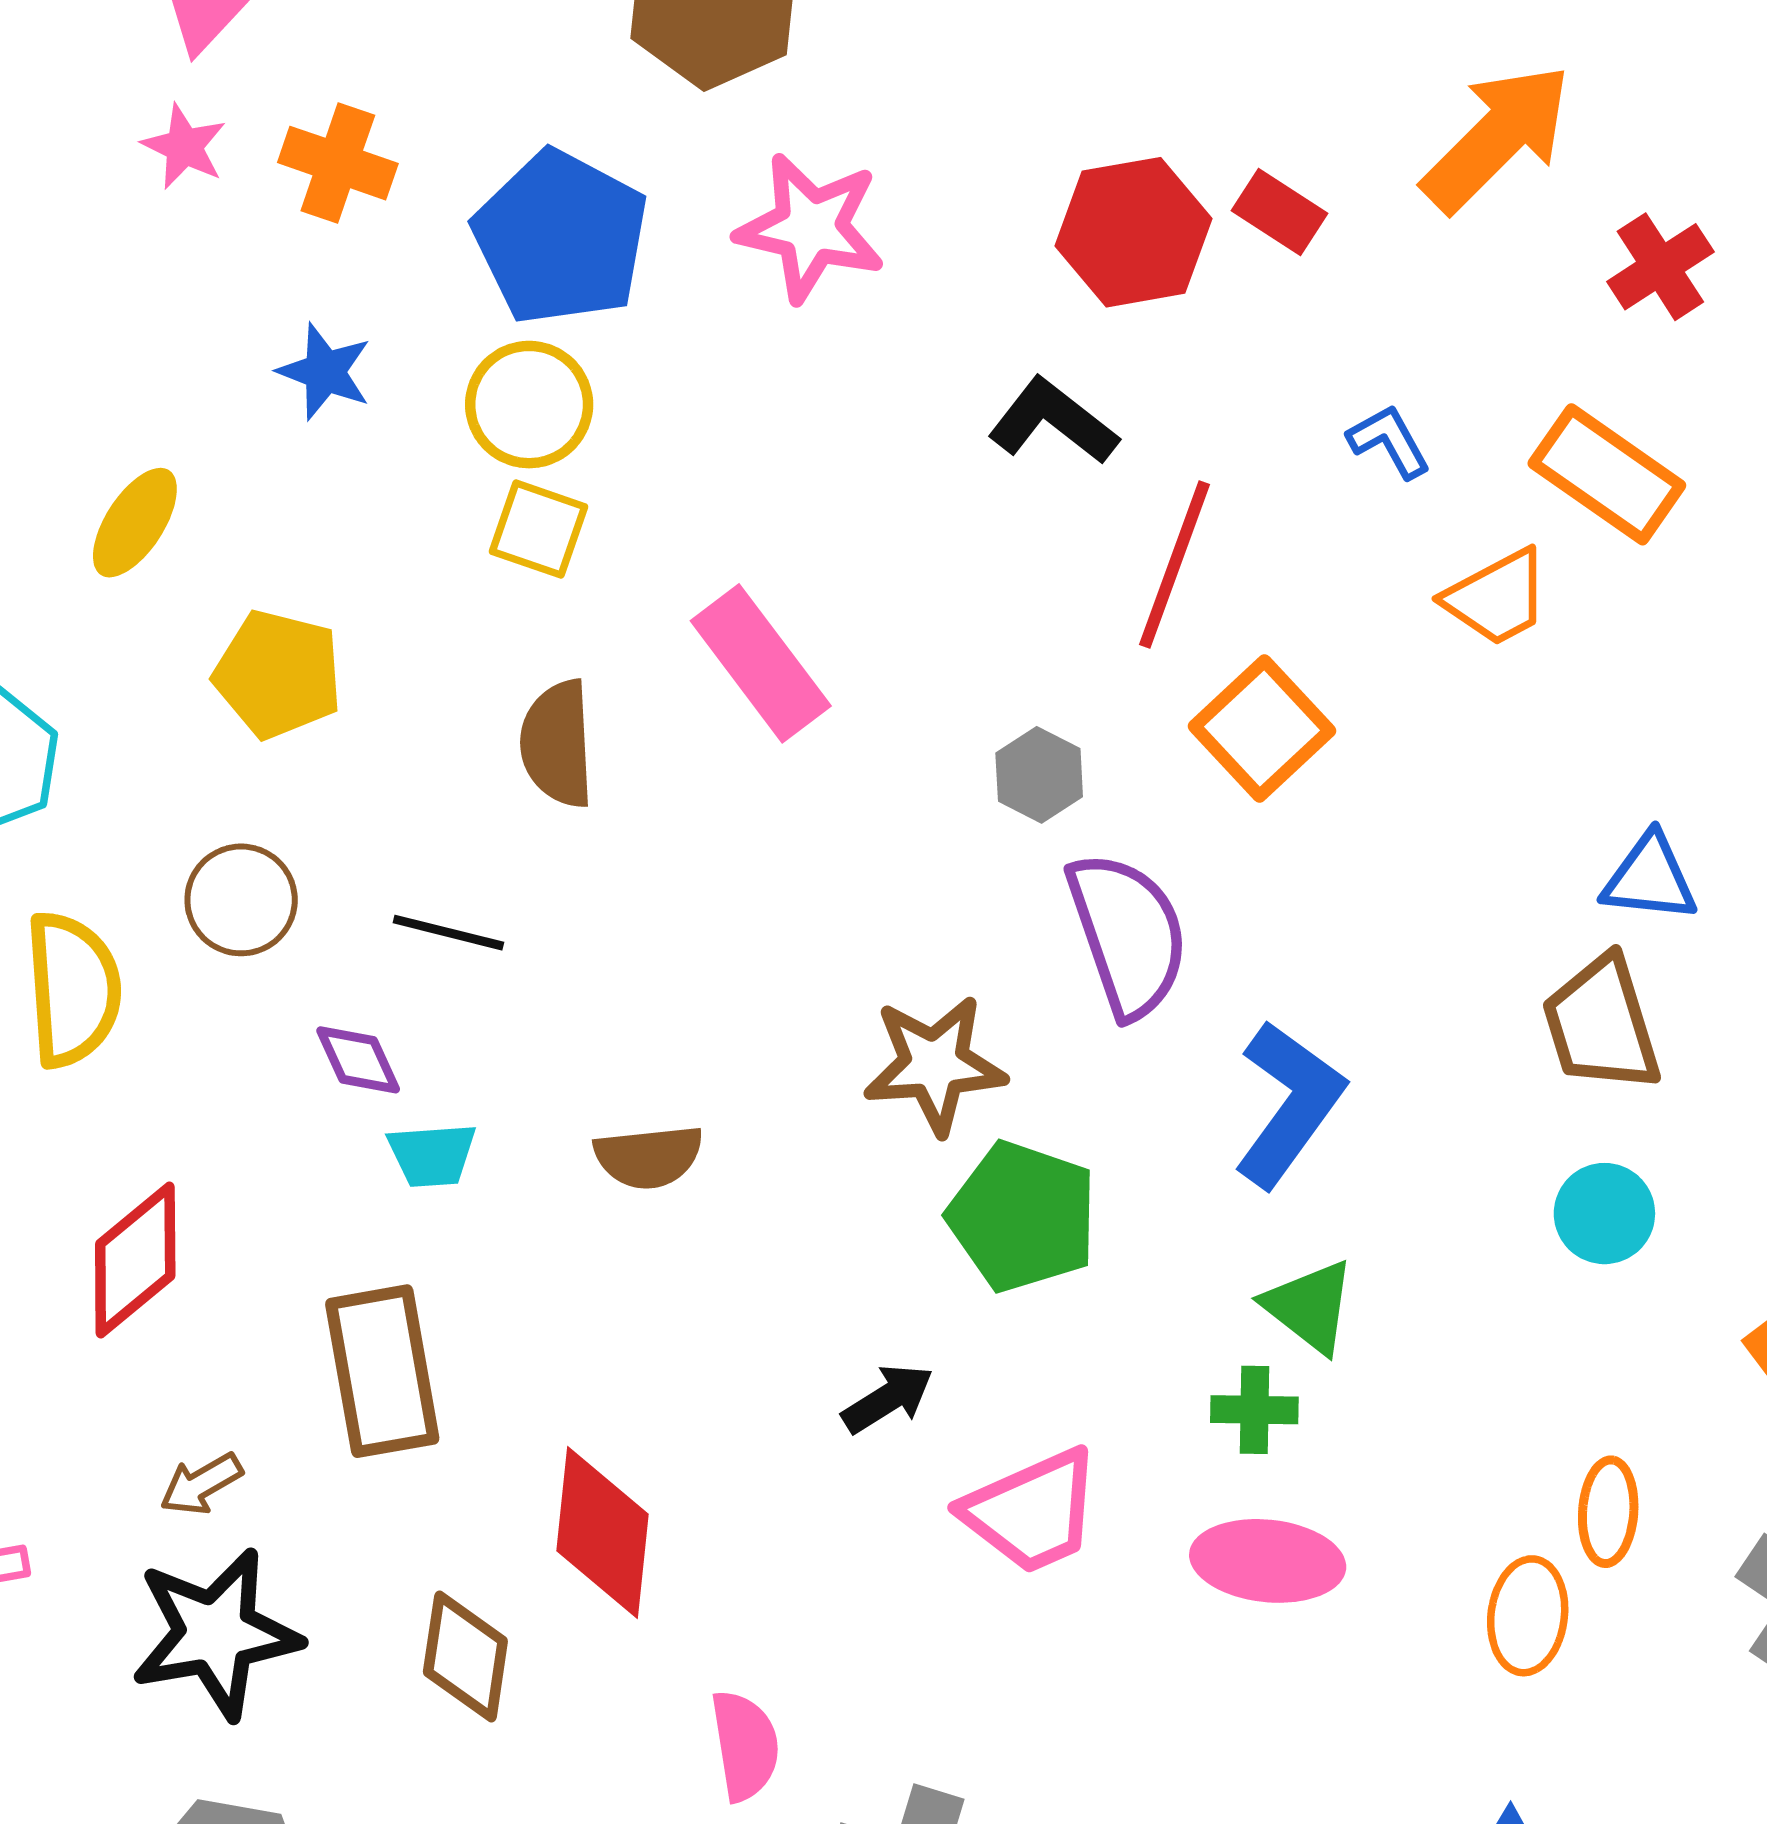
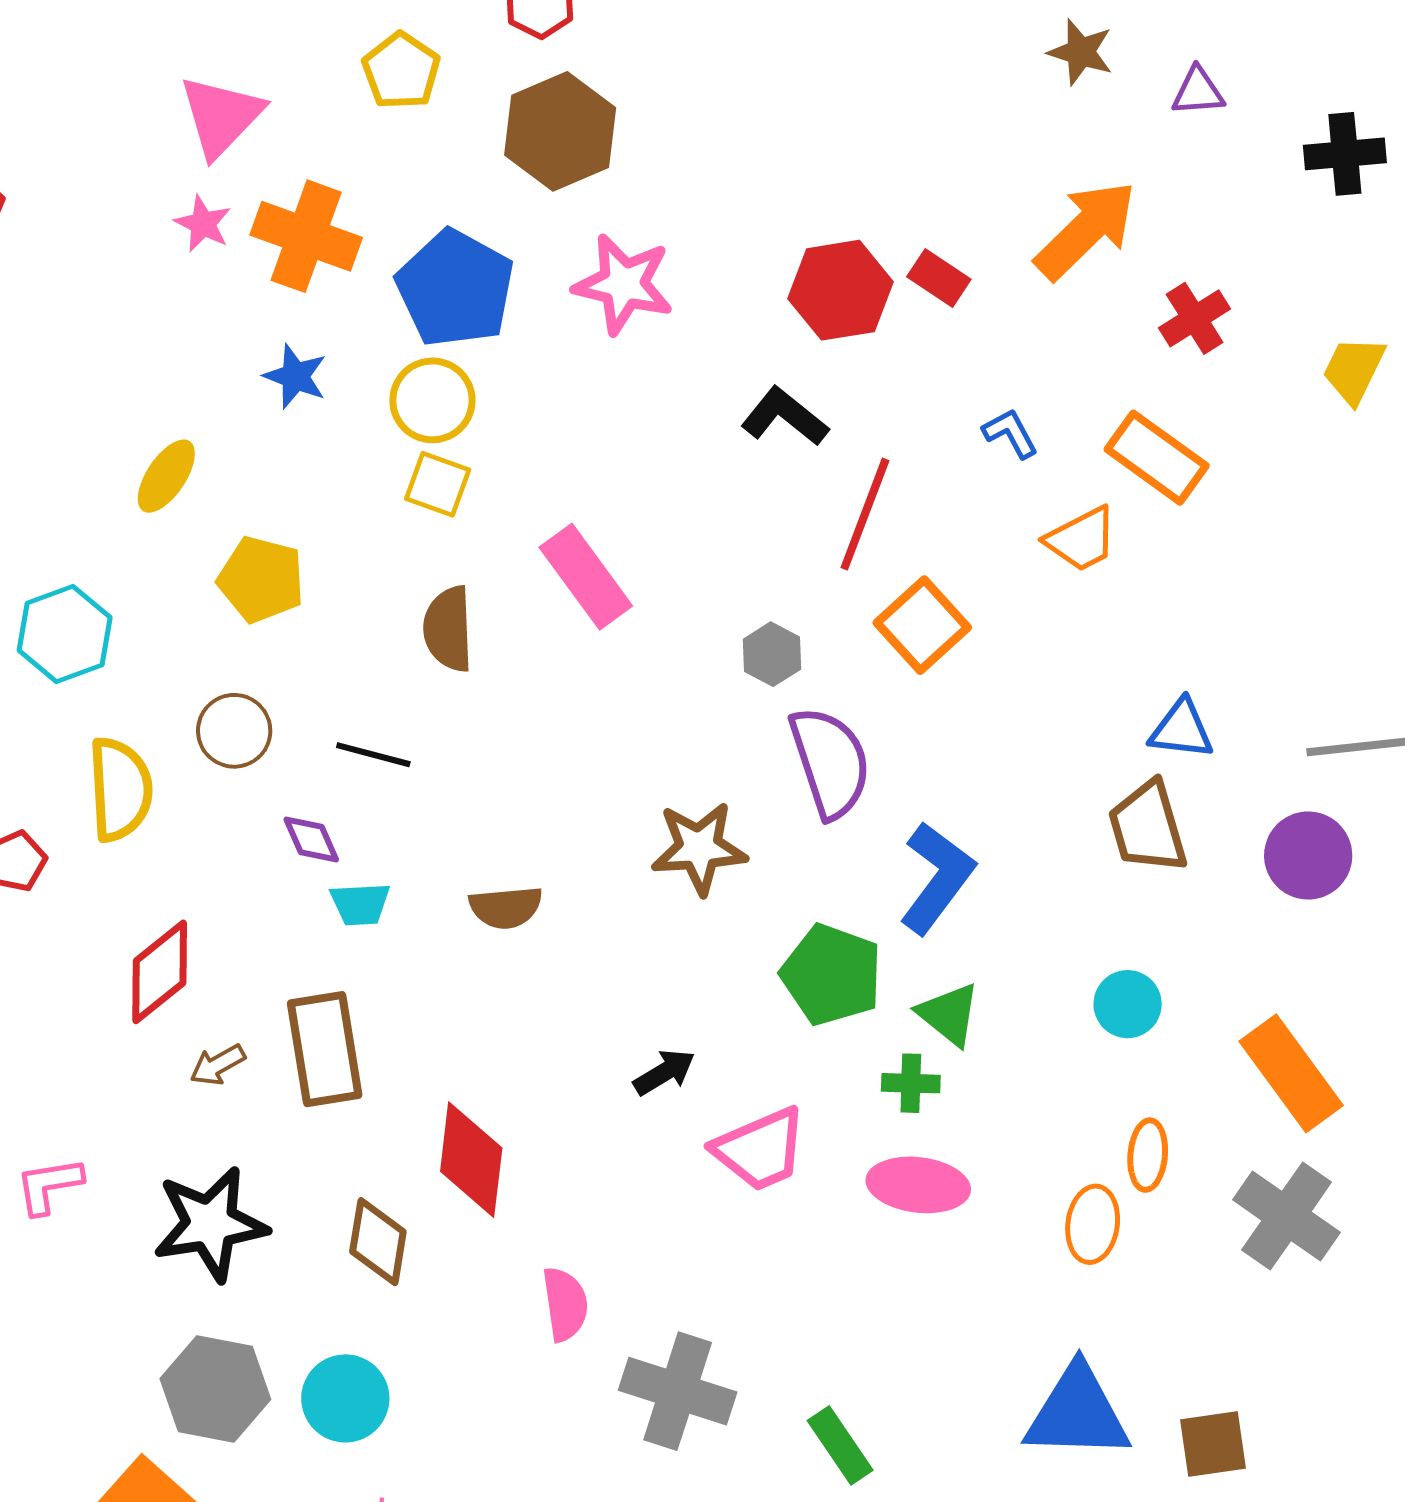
orange cross: (338, 163) -> (306, 236), size x1.4
cyan circle: (1604, 1214) -> (1128, 1004), moved
green pentagon: (1023, 1217) -> (832, 975), moved
brown arrow: (201, 1484) -> (218, 1065), moved

